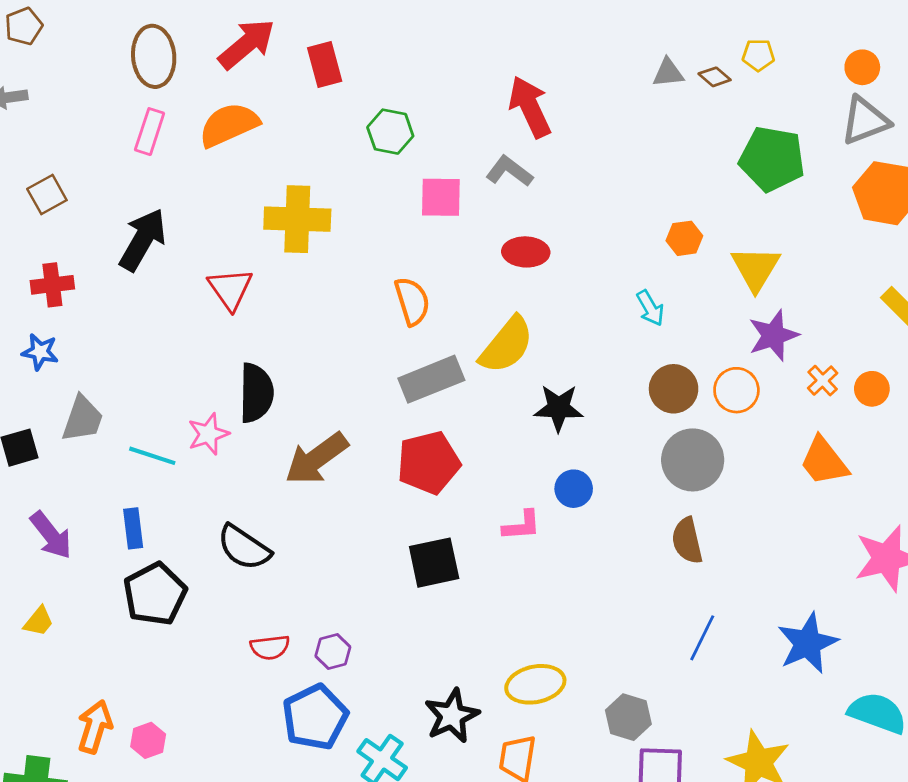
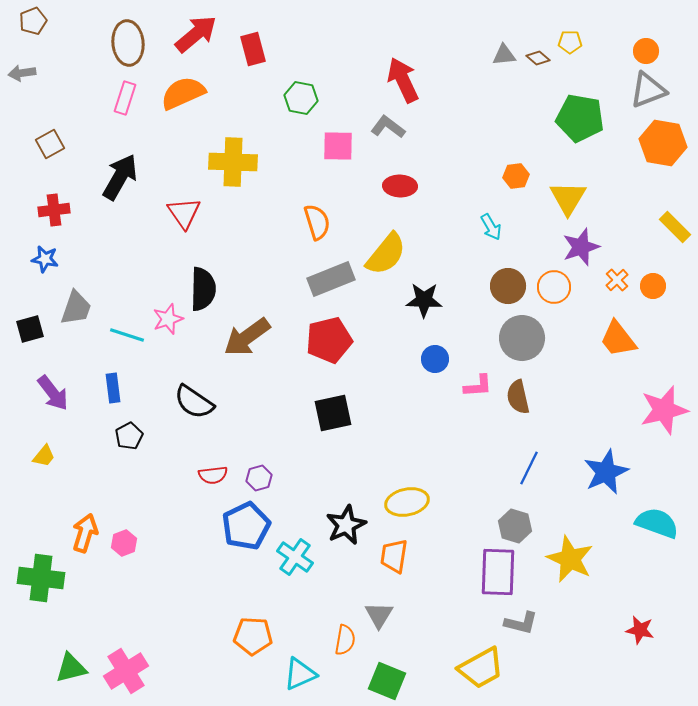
pink L-shape: (522, 526) -> (478, 386), moved
black pentagon: (155, 594) -> (129, 436), size x0.6
gray hexagon: (628, 717) -> (515, 526), moved

